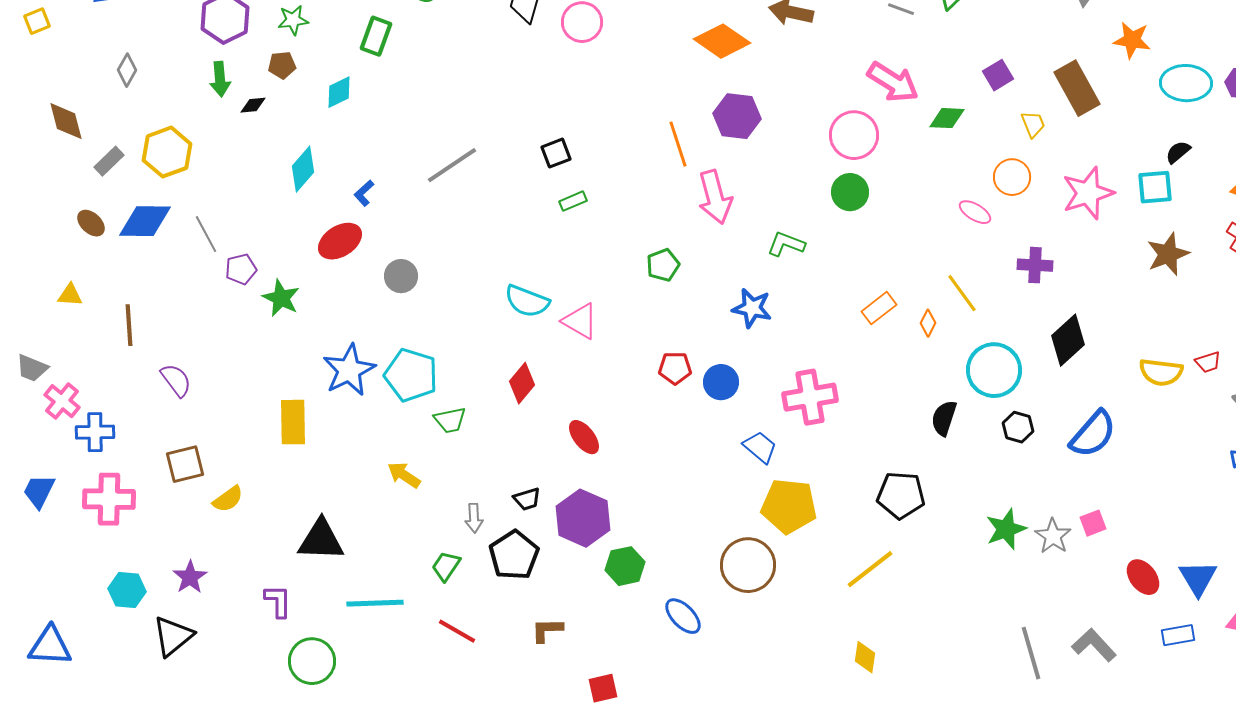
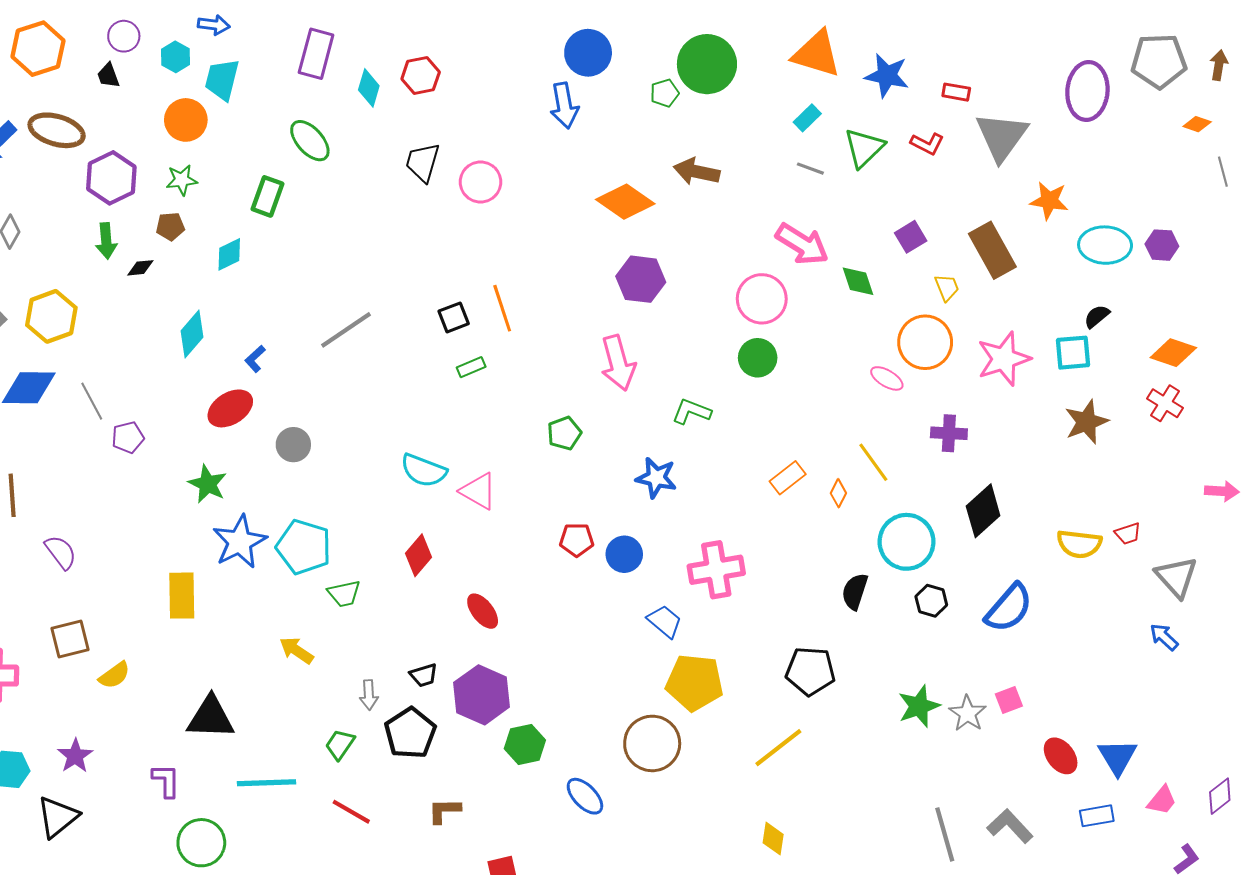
green diamond: (947, 118) -> (858, 281), turned 69
orange line: (678, 144) -> (502, 308), moved
orange circle: (1012, 177) -> (925, 342), size x1.4
green star: (281, 298) -> (208, 484), moved

